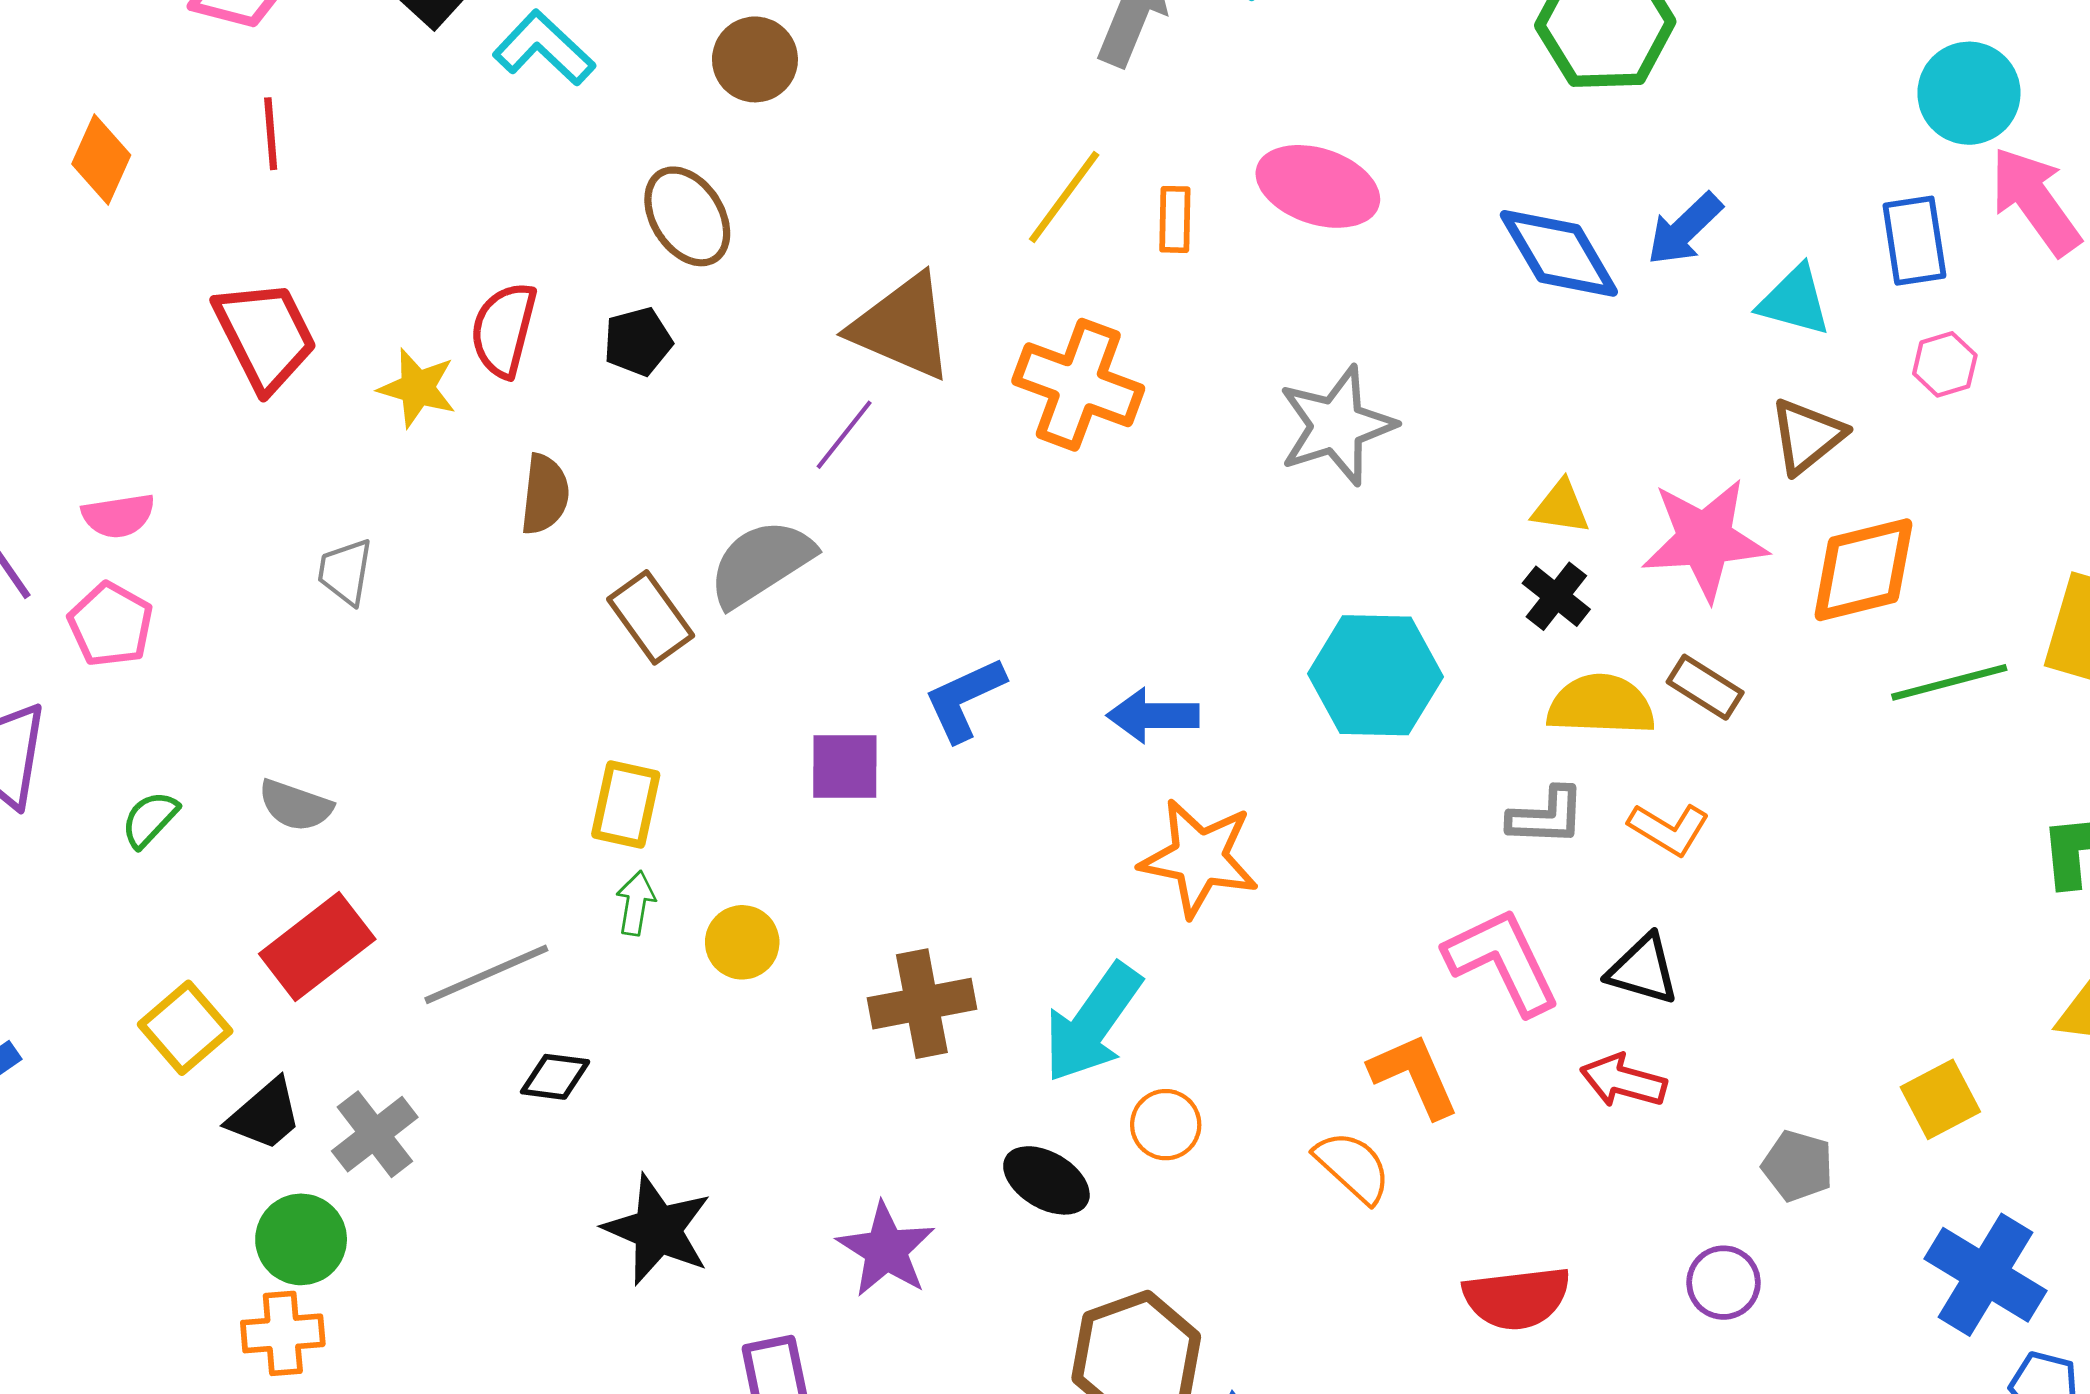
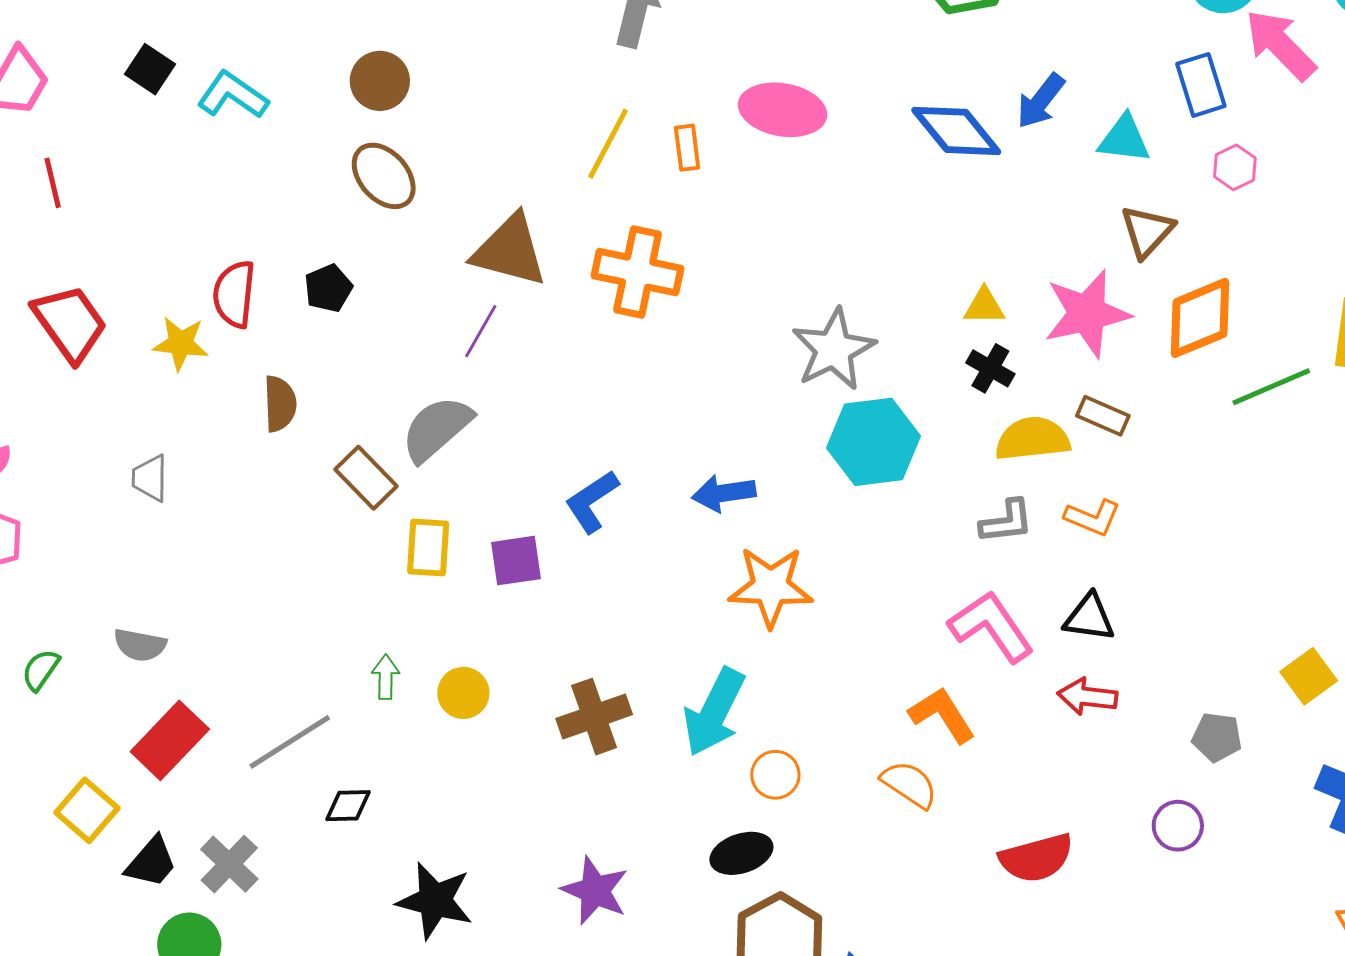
brown ellipse: (687, 216) -> (384, 176), moved
gray star: (1337, 426) -> (834, 349), moved
yellow rectangle: (626, 804) -> (428, 547), moved
black ellipse: (1046, 1180) -> (741, 853), moved, turned -40

